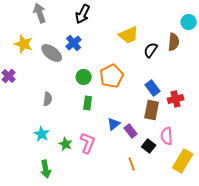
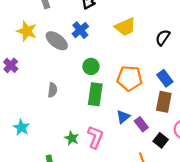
yellow trapezoid: (129, 35) -> (125, 27), moved
orange pentagon: (112, 76) -> (130, 78), moved, turned 30
green rectangle: (88, 103) -> (95, 94), size x1.5
cyan star: (42, 134) -> (21, 127), moved

